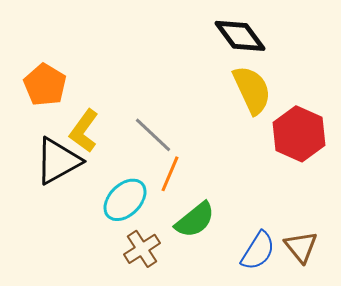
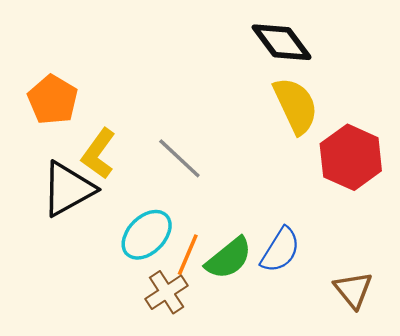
orange line: (170, 174) -> (188, 255), moved
blue semicircle: (258, 251) -> (280, 250), moved

